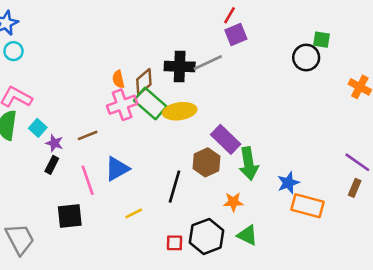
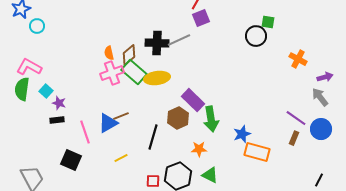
cyan circle: (13, 51) -> (37, 26), moved
brown line: (88, 135) -> (121, 116), moved
black rectangle: (52, 165) -> (57, 120), turned 56
black square: (70, 216) -> (71, 160), turned 30

